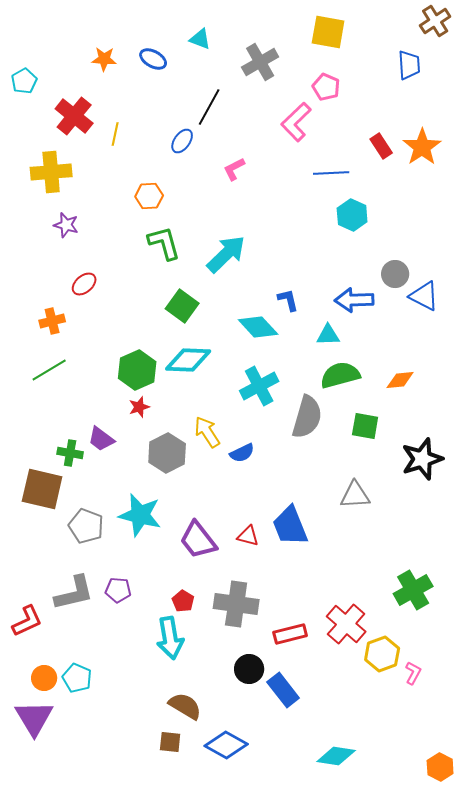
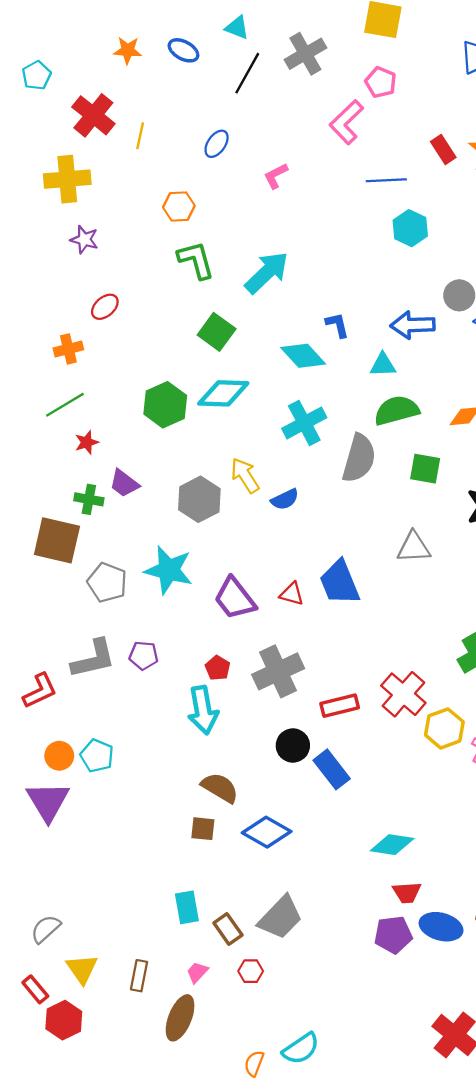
black line: (209, 107) -> (247, 73), moved
red star: (139, 407) -> (87, 442), moved
gray cross: (236, 604) -> (278, 671), turned -33

